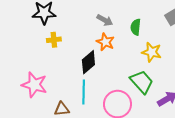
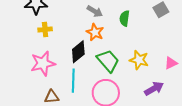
yellow star: (152, 52) -> (139, 60), moved
green trapezoid: (142, 82) -> (108, 61), moved
pink star: (34, 85) -> (43, 63), moved, turned -30

